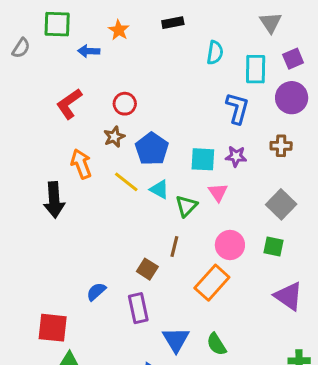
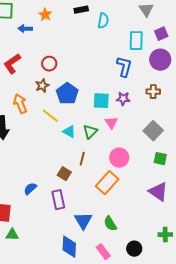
cyan semicircle: (215, 53) -> (103, 21), moved
cyan triangle: (159, 189) -> (69, 132), moved
green square: (274, 246) -> (160, 159), moved

